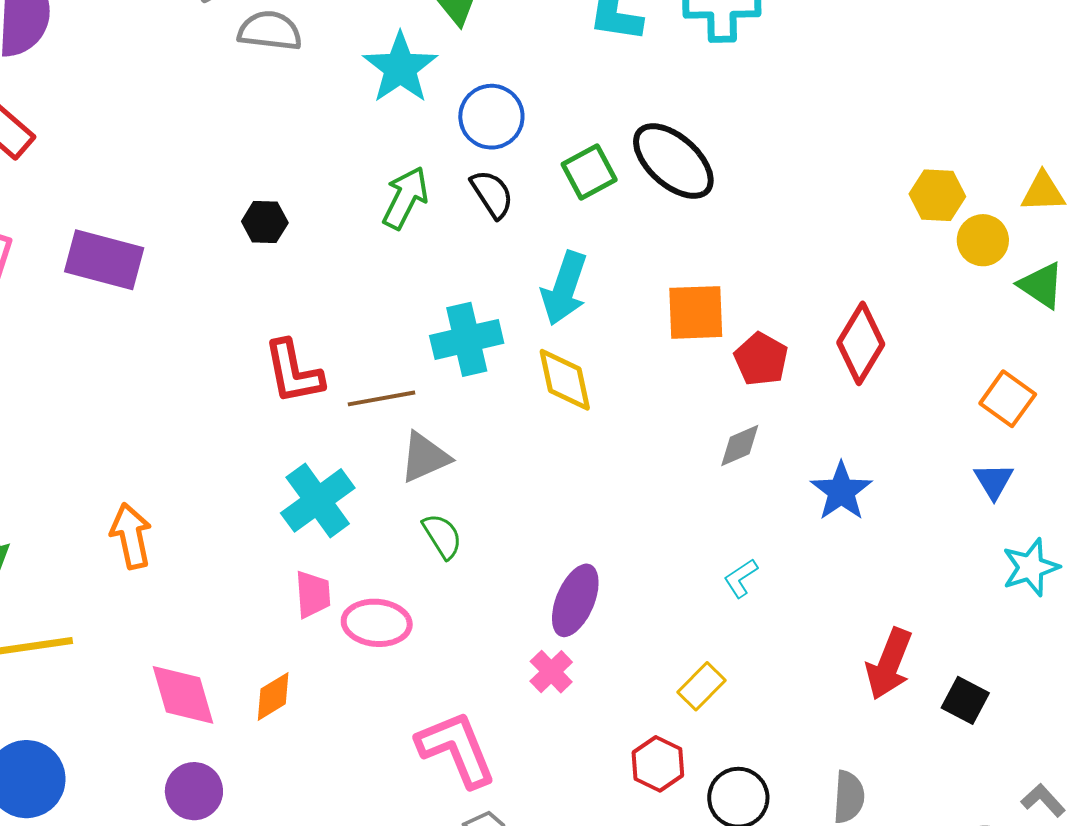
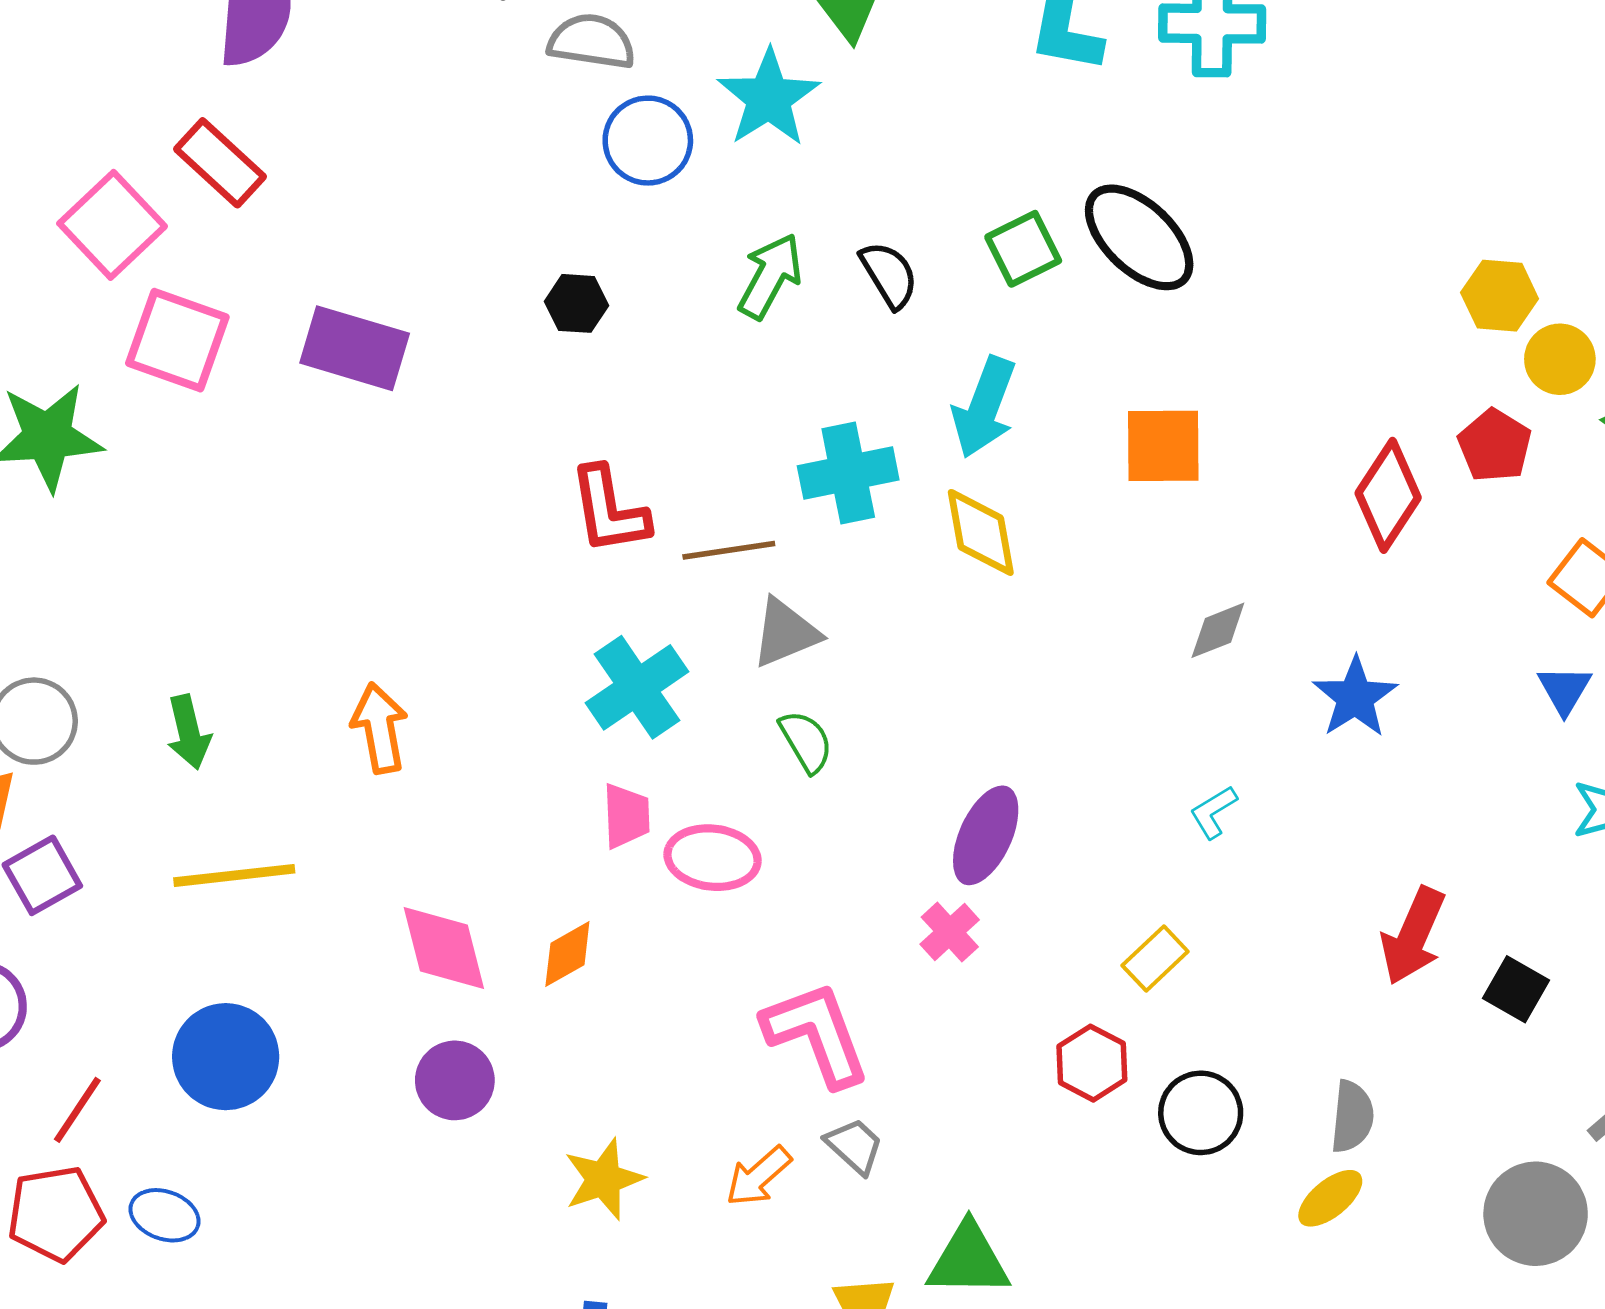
blue circle: (491, 117) -> (648, 141), moved
red pentagon: (761, 359) -> (1495, 446), moved

